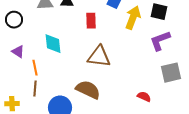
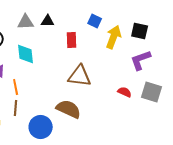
cyan diamond: (53, 44) -> (26, 54), moved
gray square: (171, 73) -> (152, 92), turned 30
red semicircle: (144, 97) -> (125, 92), moved

